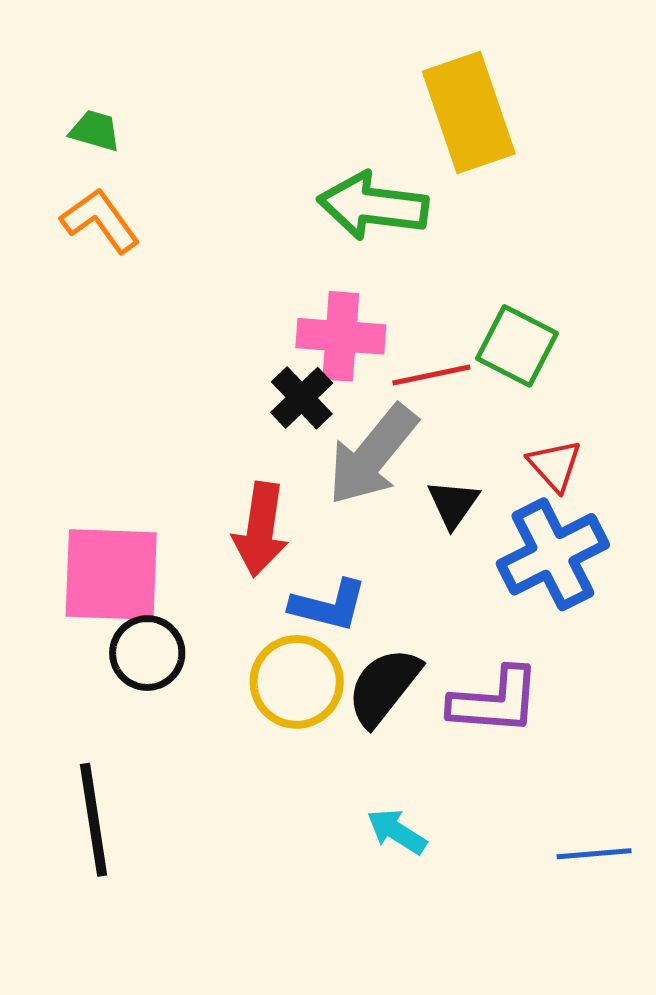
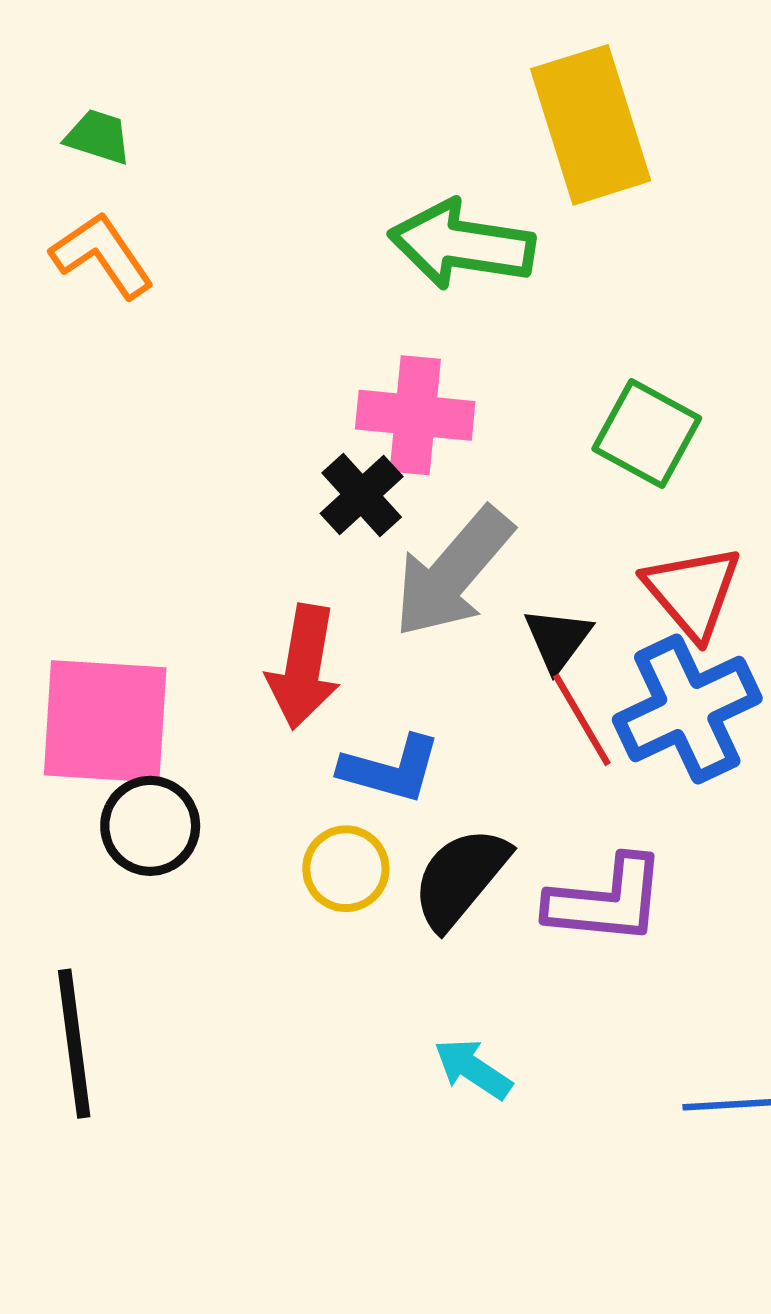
red line: (431, 375) -> (582, 720), moved, turned 70
red triangle: (555, 465) -> (692, 592), size x1.4
yellow circle: (297, 682) -> (346, 869), size x0.7

